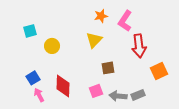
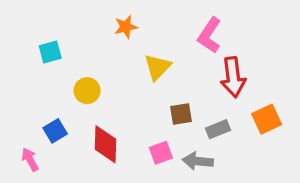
orange star: (101, 16) -> (126, 27), moved
yellow circle: (52, 46) -> (87, 91), moved
pink arrow: (39, 95) -> (30, 159), moved
gray rectangle: (138, 95) -> (218, 129), moved

